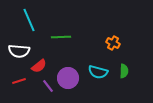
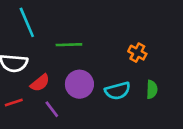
cyan semicircle: (98, 72) -> (118, 91), turned -30
purple circle: (68, 78) -> (79, 84), moved

